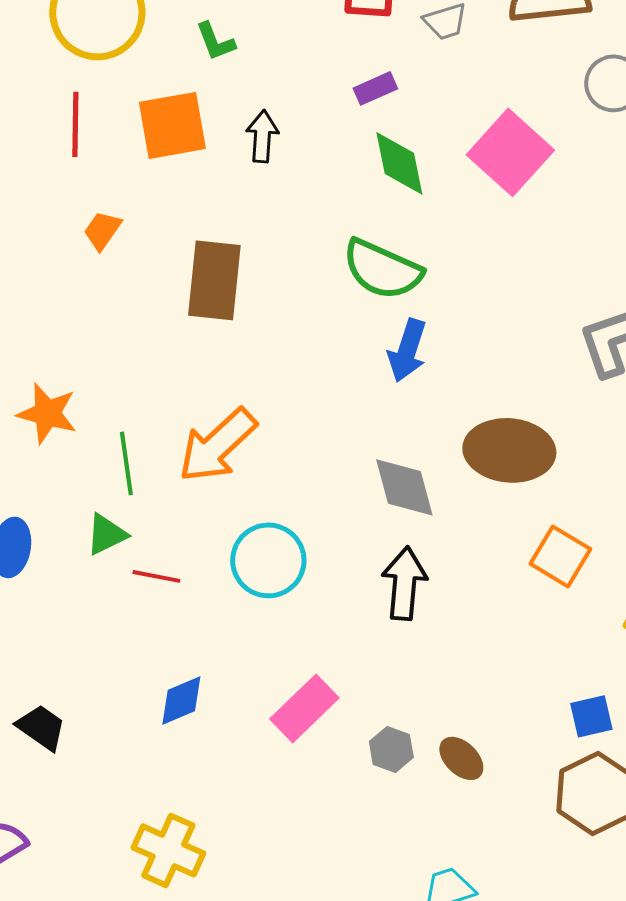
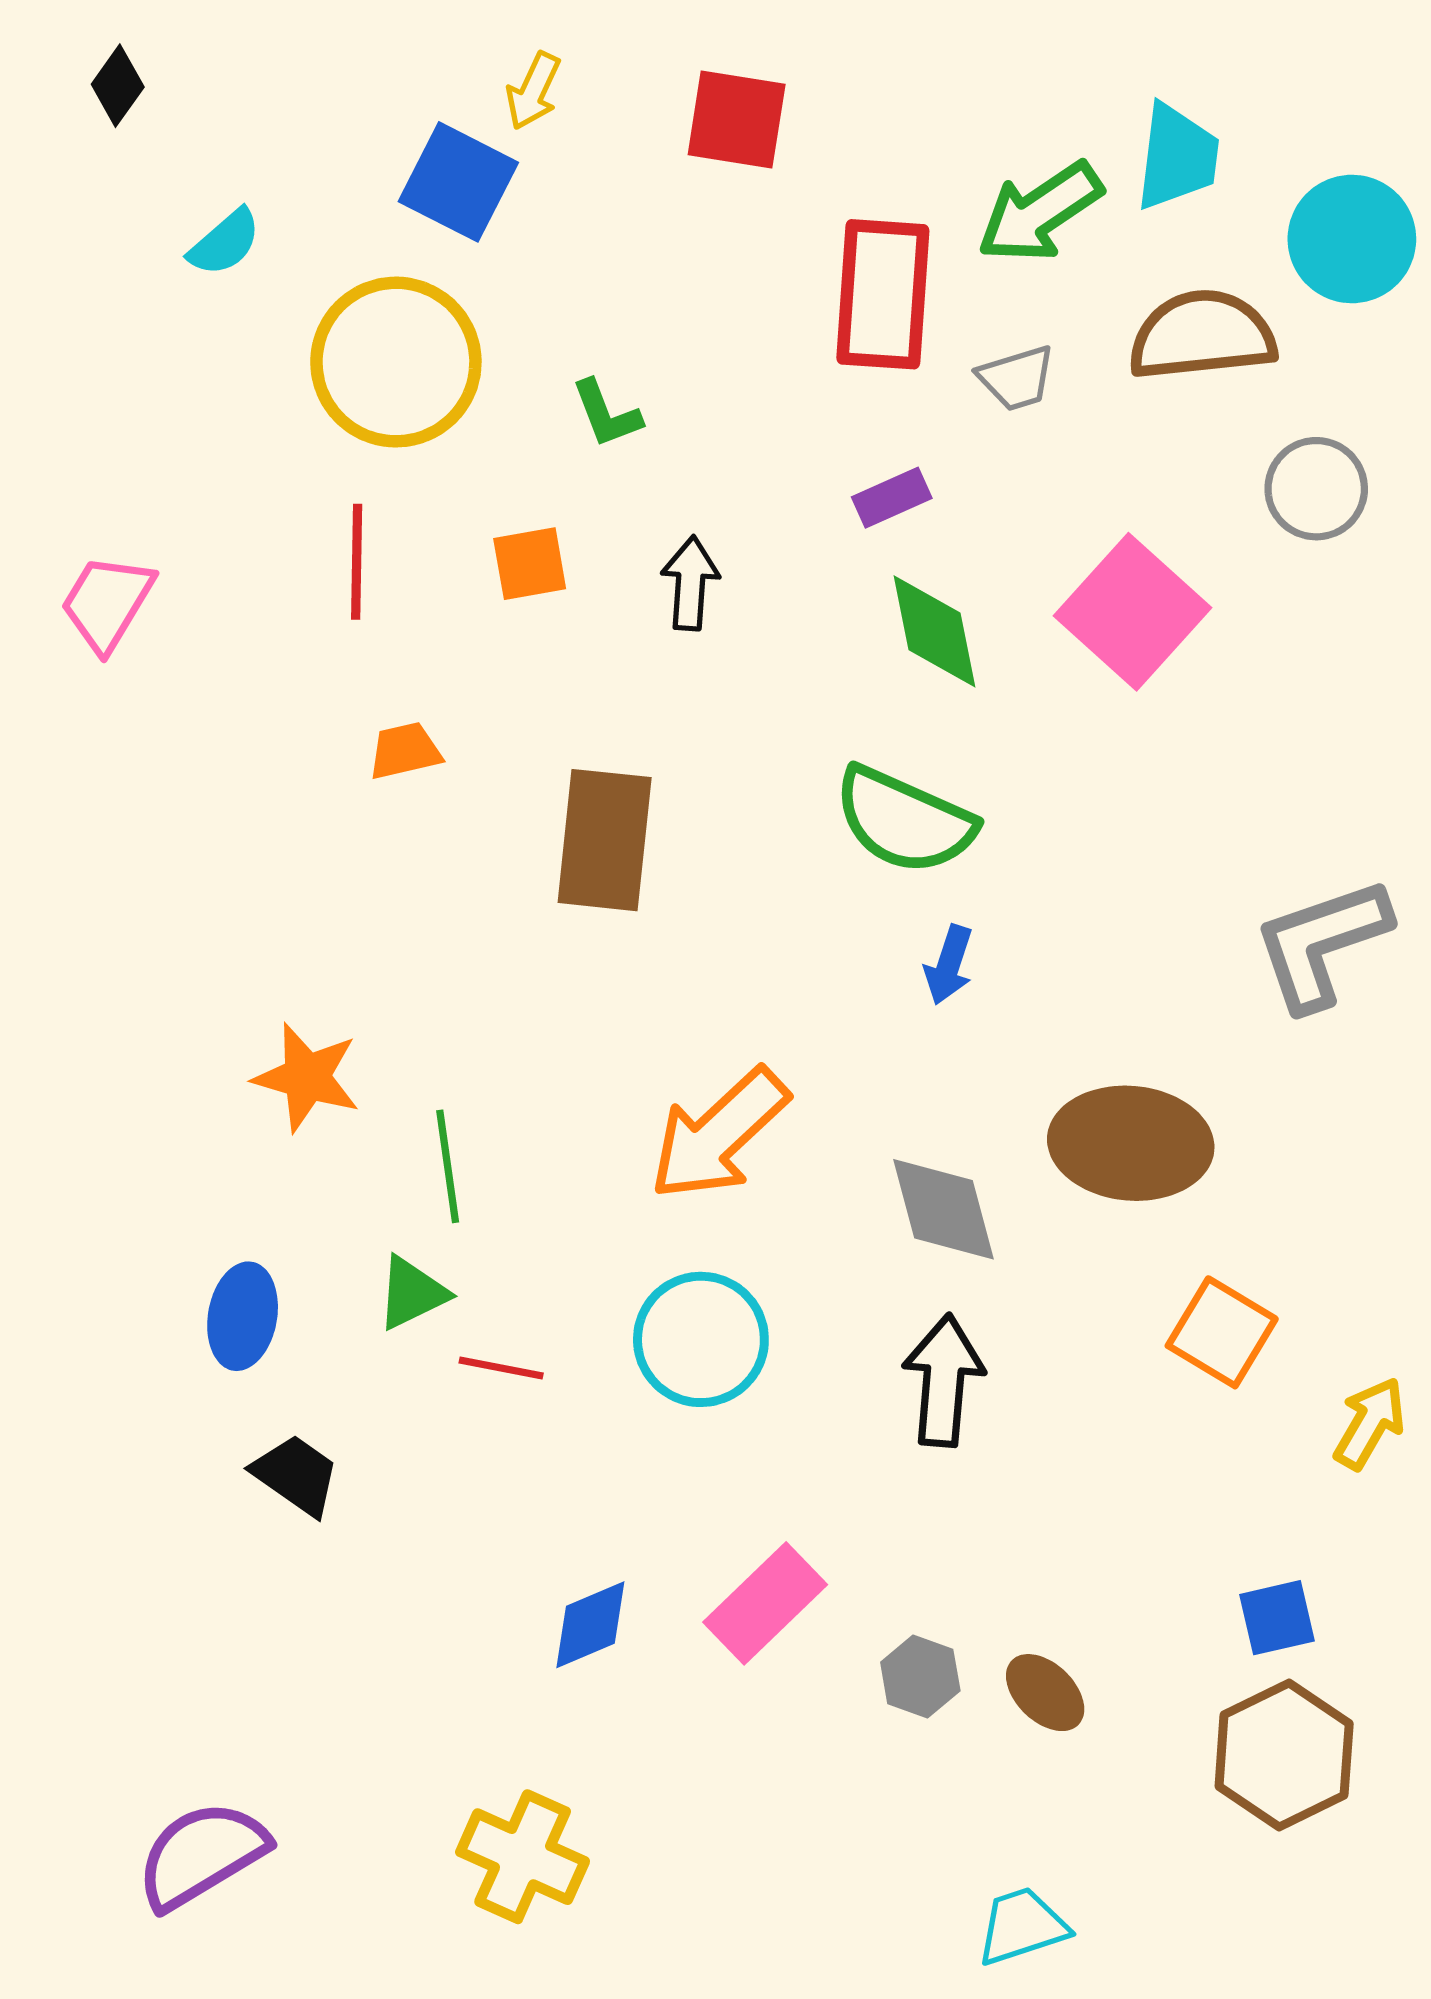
orange square: (172, 125) -> (530, 564), size x0.6
orange trapezoid: (102, 230) -> (405, 751), turned 42
blue arrow: (407, 350) -> (949, 965), size x0.7
orange arrow: (217, 445) -> (719, 1134), moved
blue diamond: (181, 700) -> (590, 1625), moved
black trapezoid: (41, 727) -> (296, 1475), moved

